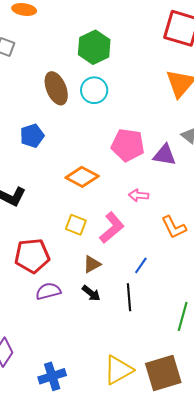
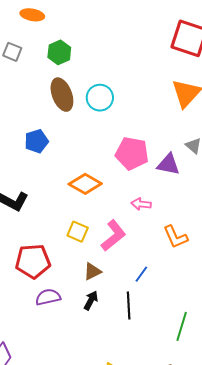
green hexagon: (94, 47) -> (59, 52), moved, size x0.7
black arrow: (91, 293) -> (91, 300), turned -102

